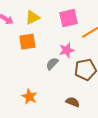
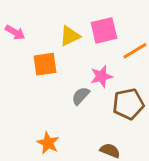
yellow triangle: (32, 17) -> (70, 36), moved

